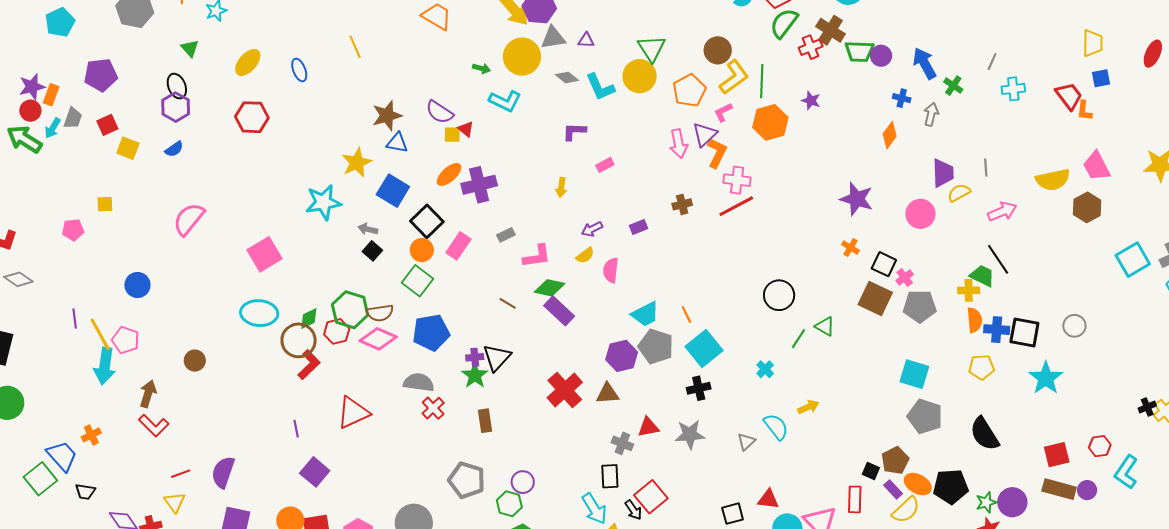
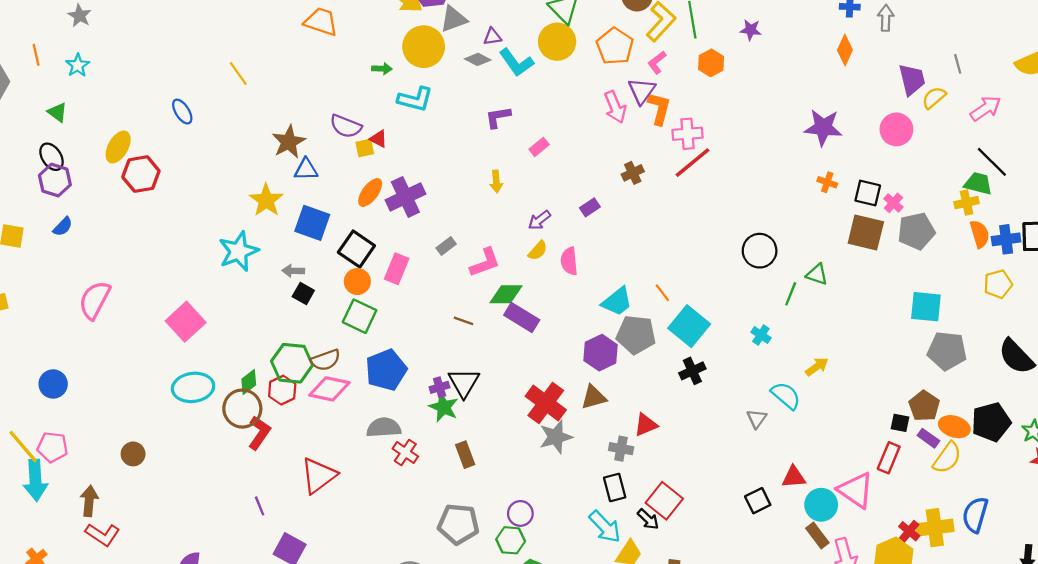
purple triangle: (586, 40) -> (492, 37), moved
yellow ellipse: (248, 62) -> (118, 147), moved
orange hexagon: (770, 122) -> (711, 63), size x0.7
gray star: (690, 435) -> (556, 437), moved
red rectangle: (855, 499) -> (889, 458), turned 32

